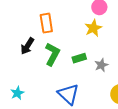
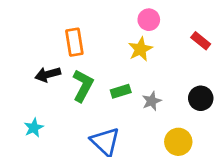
black arrow: (27, 46) -> (48, 74), turned 42
cyan star: (17, 93) -> (34, 128), moved

